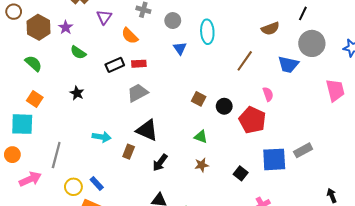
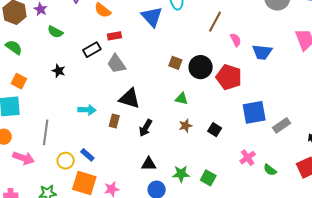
blue triangle: (180, 48) -> (152, 17), size x1.6
blue trapezoid: (288, 64) -> (262, 52), moved
black rectangle: (115, 65) -> (92, 50), moved
gray trapezoid: (138, 93) -> (116, 64), turned -90
pink semicircle: (268, 94) -> (236, 40), moved
black circle: (224, 106) -> (201, 67), size x1.5
gray rectangle: (303, 150) -> (282, 125), moved
black square: (241, 173) -> (215, 130), moved
pink arrow: (30, 179) -> (23, 158), turned 50

